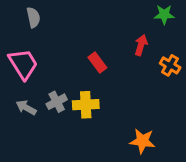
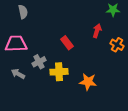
pink trapezoid: (23, 64) -> (16, 44), turned -60
gray cross: (57, 102) -> (39, 62), moved
orange star: (142, 141) -> (88, 82), moved

